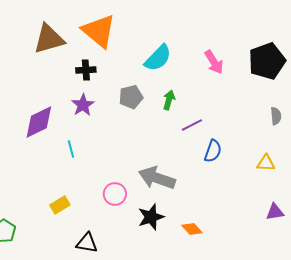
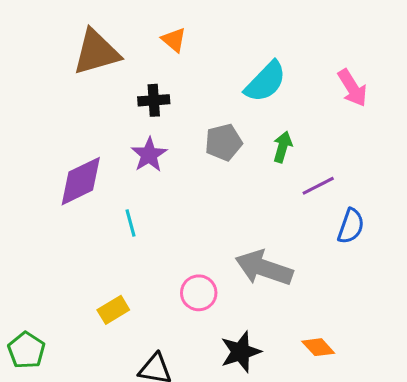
orange triangle: (99, 31) -> (174, 40), size x0.5
black star: (151, 217) -> (241, 352), moved

